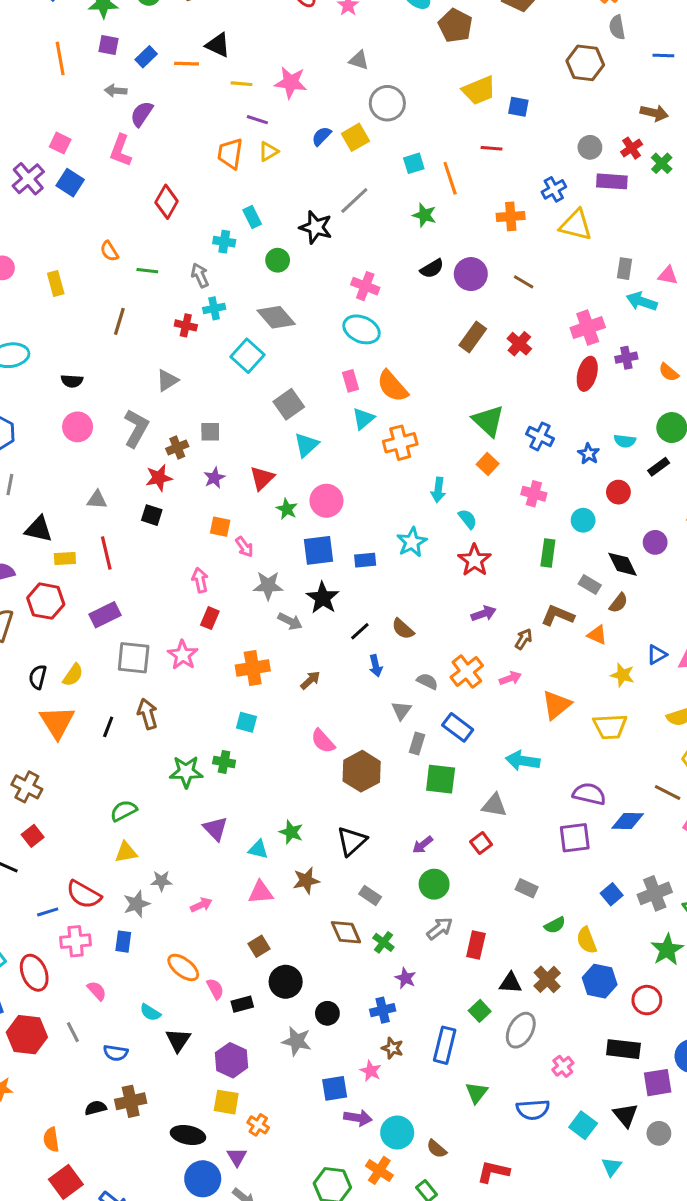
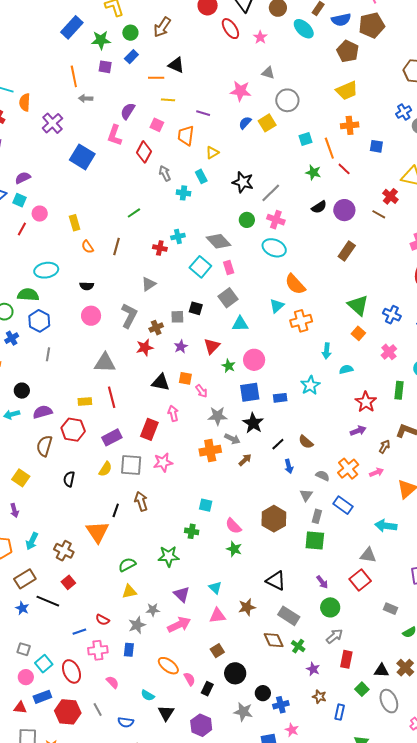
brown pentagon: (455, 26) -> (348, 51), moved
blue rectangle: (146, 57) -> (131, 57), moved
pink star: (291, 82) -> (240, 91), moved
yellow line: (242, 84) -> (168, 100), moved
gray arrow: (116, 91) -> (86, 98), moved
blue square: (518, 107) -> (376, 146), moved
pink square: (60, 143) -> (157, 125), moved
red line: (491, 148) -> (344, 169), moved, turned 40
yellow triangle: (268, 151) -> (212, 152), moved
purple cross: (28, 179) -> (52, 123), moved
blue square: (70, 183) -> (82, 157), size x1.4
blue cross: (554, 189) -> (404, 112), moved
gray line: (354, 201) -> (271, 193), moved
red diamond: (167, 202) -> (144, 152), moved
orange cross: (511, 216) -> (350, 125), moved
orange semicircle: (109, 251) -> (87, 247), moved
green circle: (278, 260) -> (247, 220), moved
green line: (147, 271) -> (134, 213), turned -40
gray arrow: (200, 275) -> (165, 173), moved
red cross: (519, 344) -> (390, 196), moved
pink rectangle: (351, 381) -> (229, 268), moved
cyan triangle: (306, 445) -> (240, 324), turned 42
pink cross: (534, 494) -> (389, 352), turned 35
gray triangle: (97, 500) -> (105, 363), size x1.6
black square: (152, 515) -> (196, 308), moved
cyan semicircle: (468, 519) -> (346, 369), turned -64
black triangle: (39, 529) -> (161, 382), moved
red star: (474, 560) -> (366, 402), moved
red rectangle: (210, 618) -> (149, 429), moved, size x1.5
pink star: (183, 655) -> (163, 462), turned 30
orange cross: (253, 668) -> (210, 451), moved
yellow semicircle: (73, 675) -> (105, 469), moved
brown arrow: (310, 680) -> (245, 460), moved
orange triangle: (57, 722) -> (97, 532), moved
pink semicircle: (323, 741) -> (233, 526), moved
brown hexagon: (362, 771) -> (274, 519), moved
green star: (186, 772) -> (169, 556), moved
green square: (441, 779) -> (315, 541), moved
purple triangle: (215, 829) -> (182, 594), moved
green star: (291, 832) -> (234, 549), moved
black triangle: (352, 841) -> (276, 581), turned -50
red square: (481, 843) -> (360, 580), size x1.5
purple arrow: (423, 845) -> (322, 582), turned -88
cyan triangle: (258, 849) -> (215, 588), turned 32
red semicircle: (84, 895) -> (102, 620), size x0.6
gray rectangle: (370, 895) -> (289, 616), size x1.5
pink arrow: (201, 905) -> (179, 625), size x1.6
red rectangle: (476, 945) -> (346, 659), moved
black rectangle: (242, 1004) -> (207, 689), turned -48
blue cross: (383, 1010) -> (281, 705), moved
gray ellipse: (521, 1030) -> (389, 701), turned -50
blue rectangle: (445, 1045) -> (340, 712), size x0.7
brown star: (392, 1048) -> (319, 697), moved

